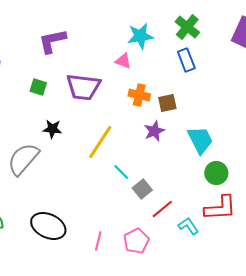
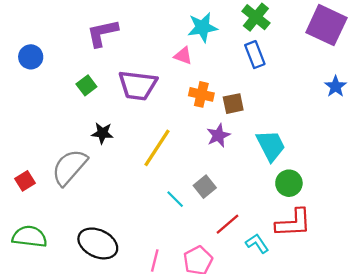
green square: (38, 87) -> (86, 85), turned 36
cyan line: (121, 172) -> (175, 199), moved
gray square: (142, 189) -> (205, 187), moved

